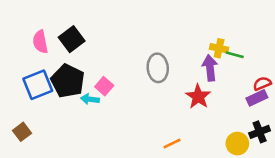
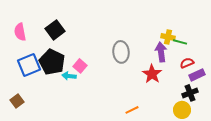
pink semicircle: (40, 42) -> (20, 32), moved
red semicircle: (262, 84) -> (187, 63), moved
black cross: (260, 132) -> (190, 93), moved

